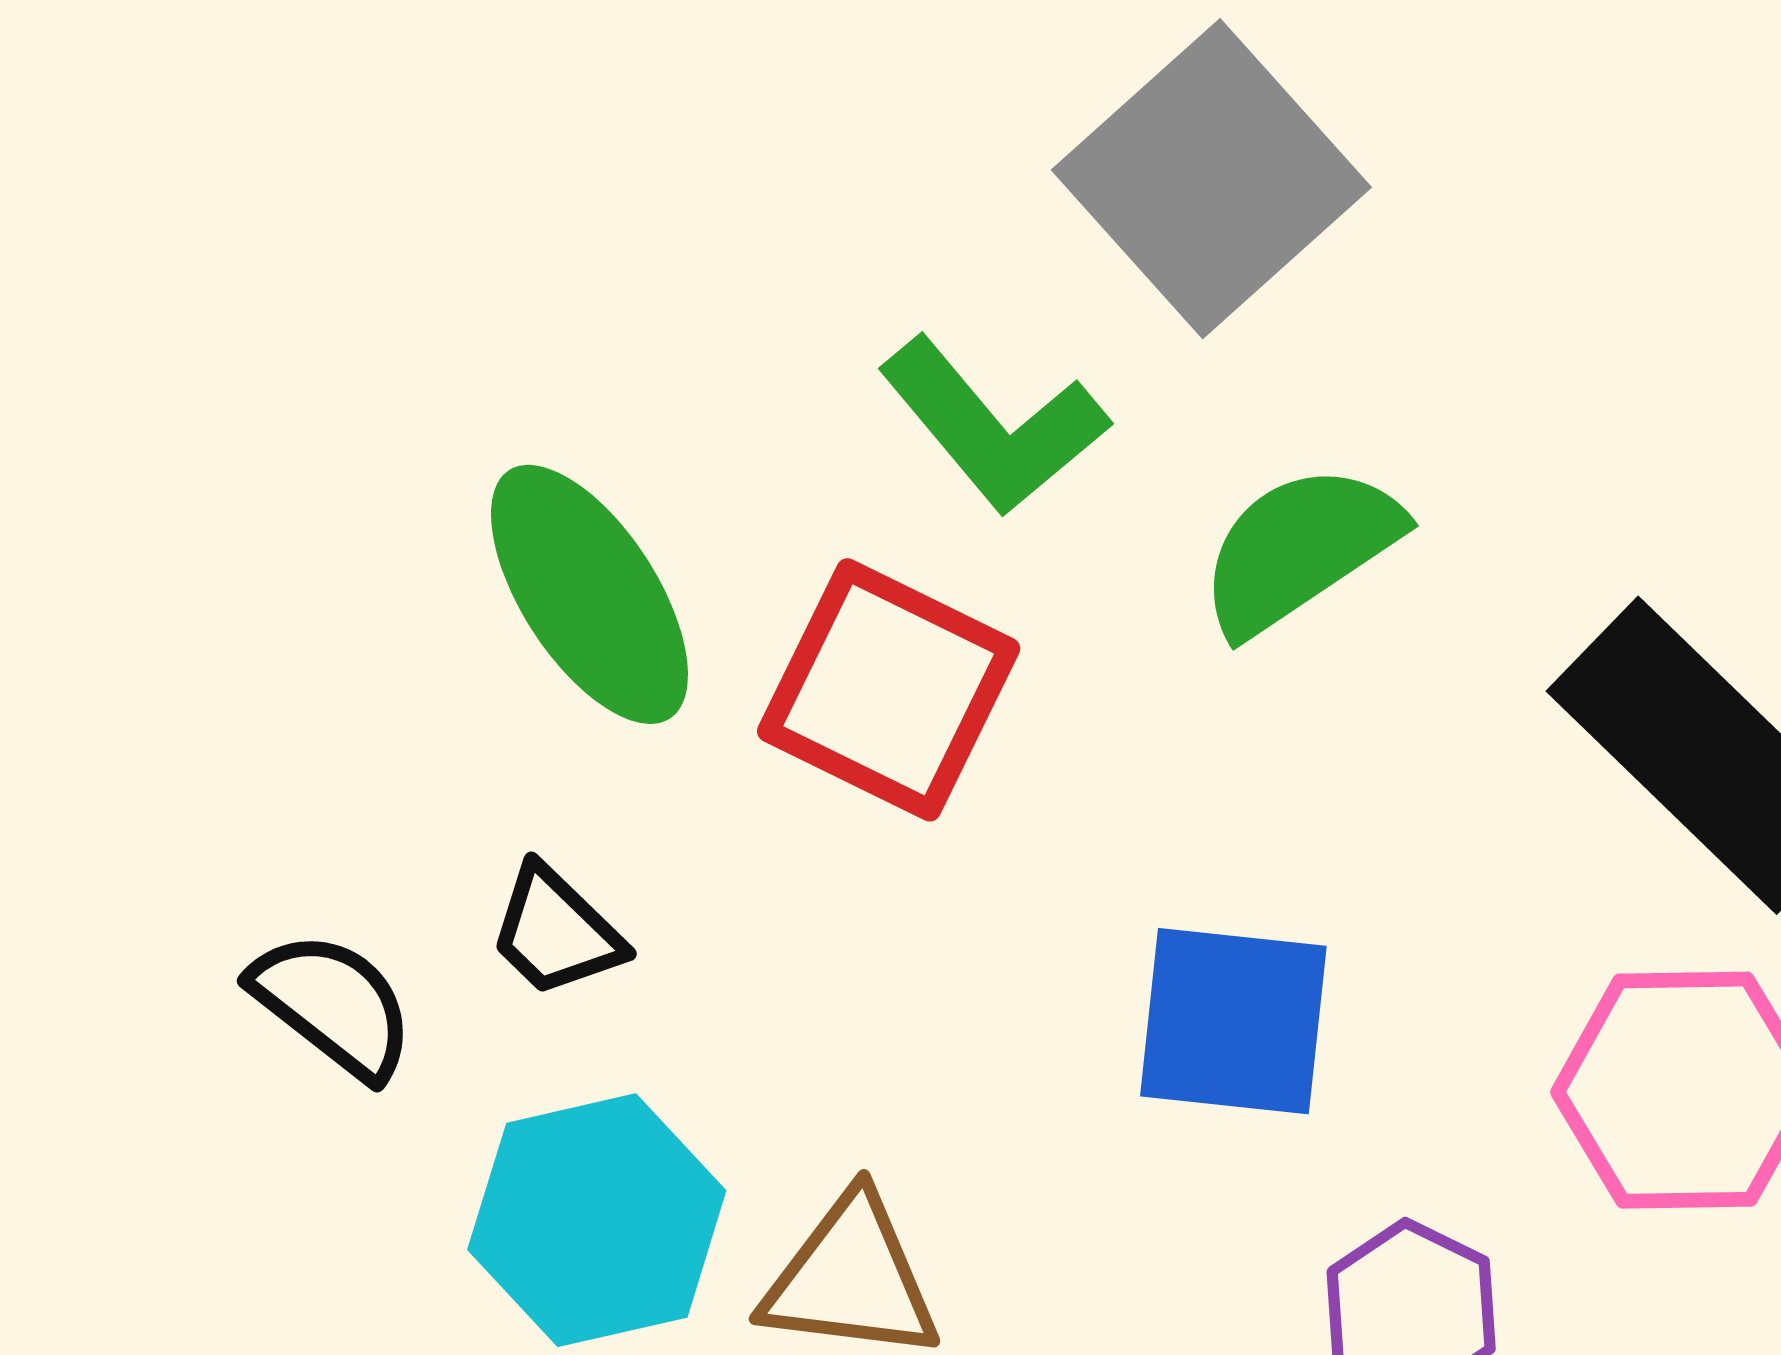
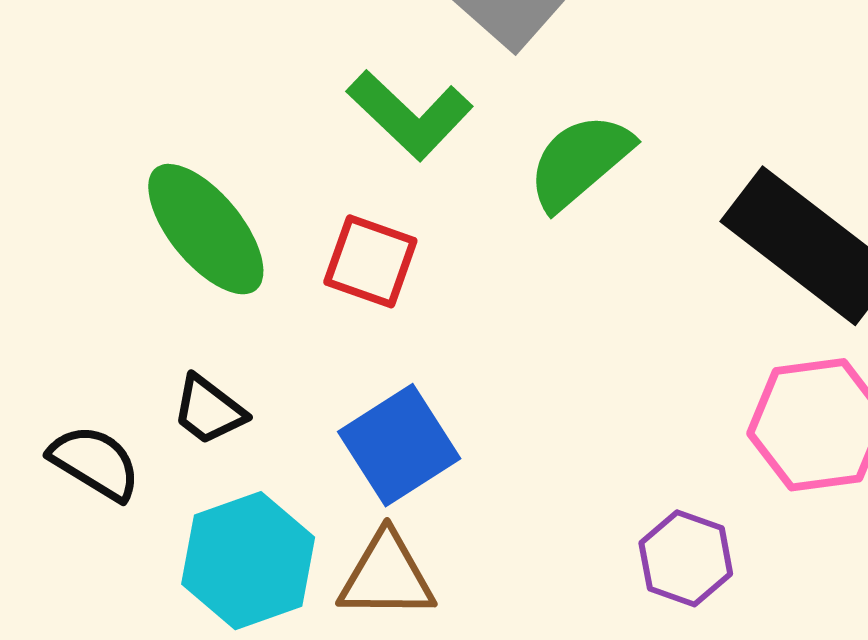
red square: (889, 690) -> (370, 261), size x0.7
blue square: (1233, 1021) -> (399, 445), moved, turned -32

